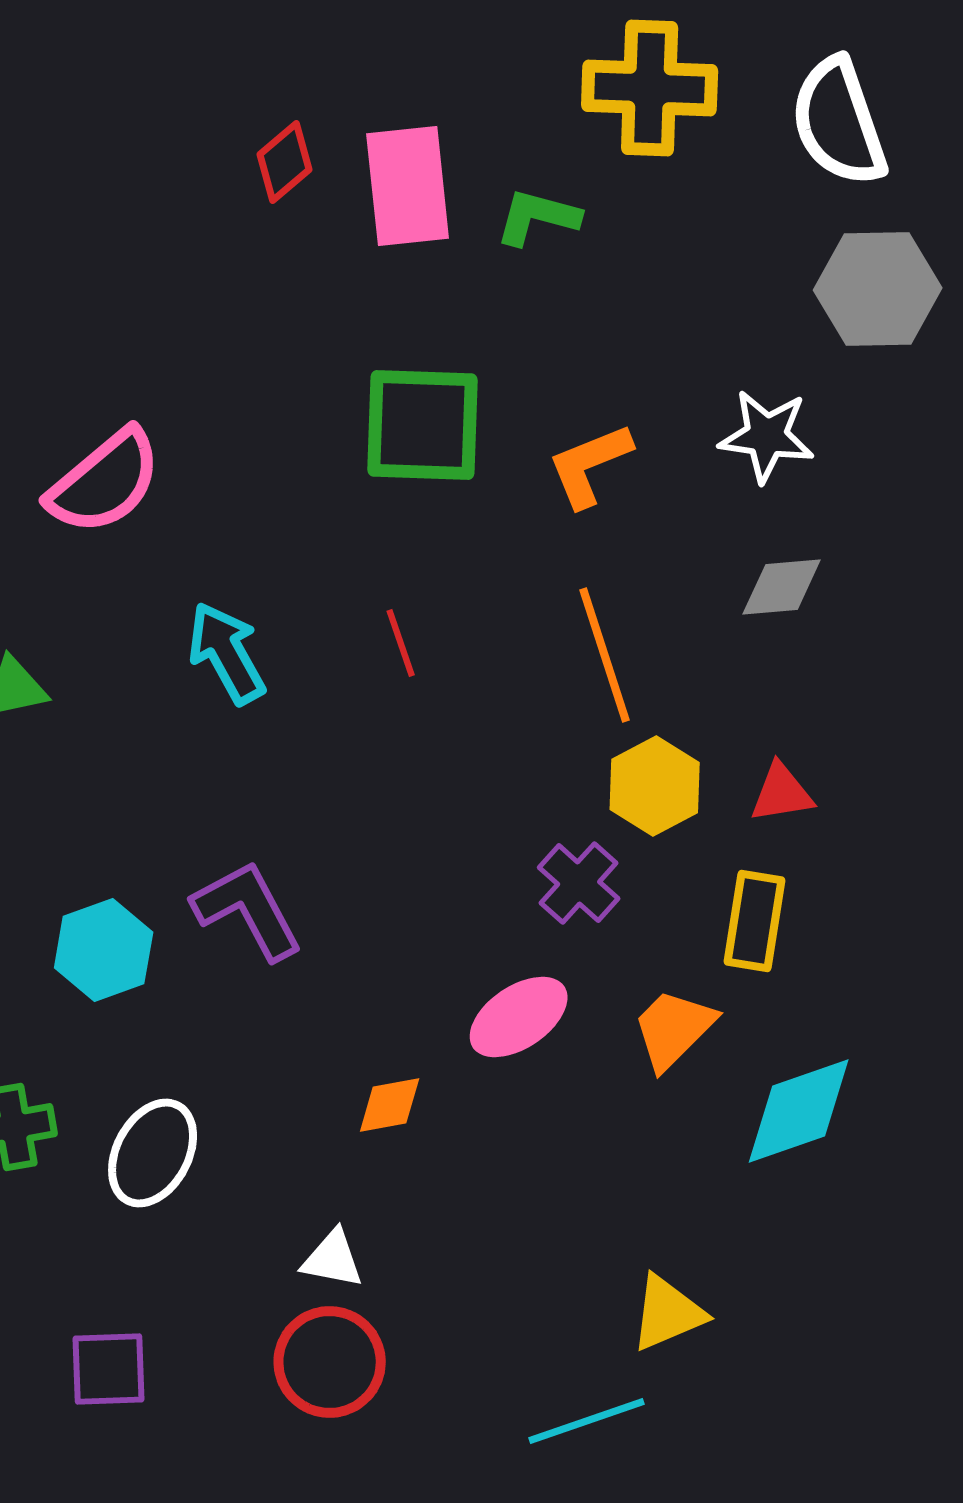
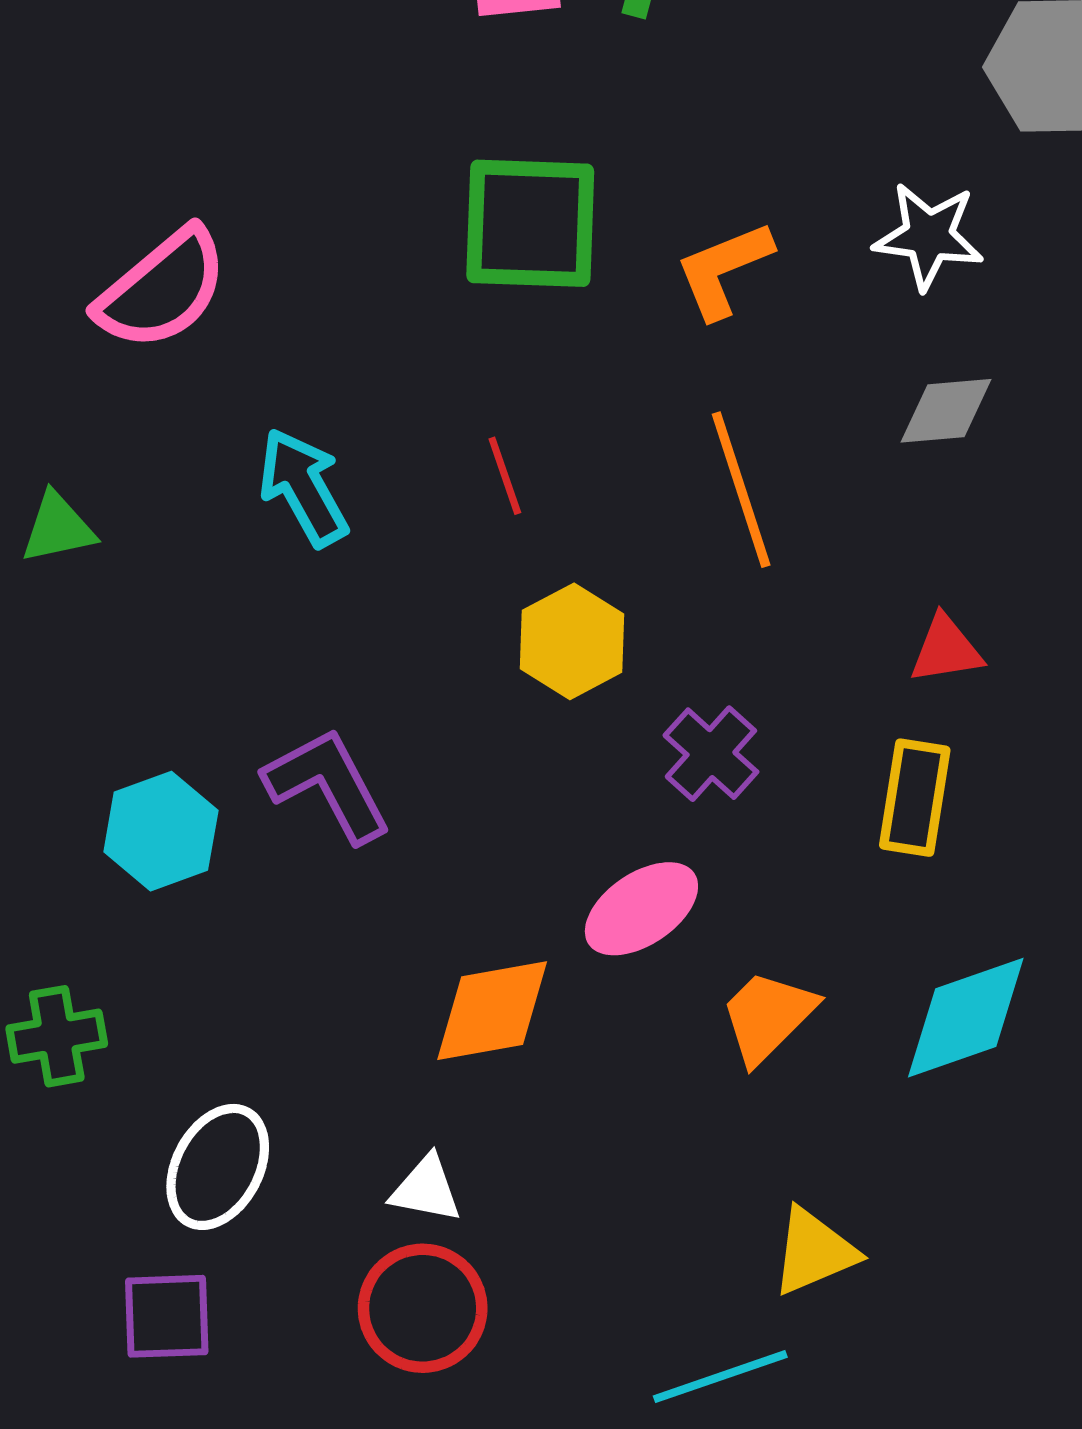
yellow hexagon: (655, 786) -> (572, 641), moved
orange trapezoid: (674, 1029) -> (768, 1016), moved
orange diamond: (390, 1105) -> (492, 1011), size x1.6
white ellipse: (153, 1153) -> (218, 1167), moved

